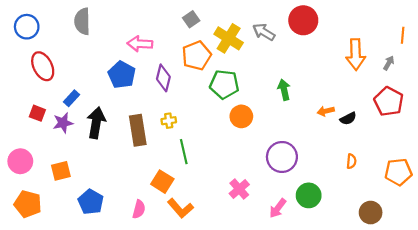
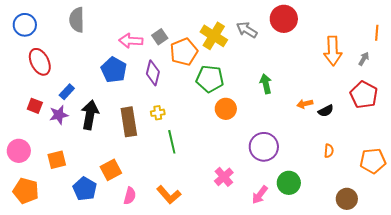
gray square: (191, 19) -> (160, 37), moved
orange square: (162, 182) -> (111, 170), moved, turned 30

